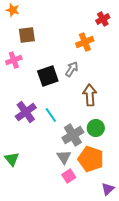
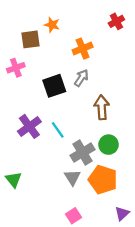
orange star: (13, 10) -> (52, 25), moved
orange cross: (85, 42) -> (83, 49), moved
pink square: (69, 176) -> (73, 216), moved

